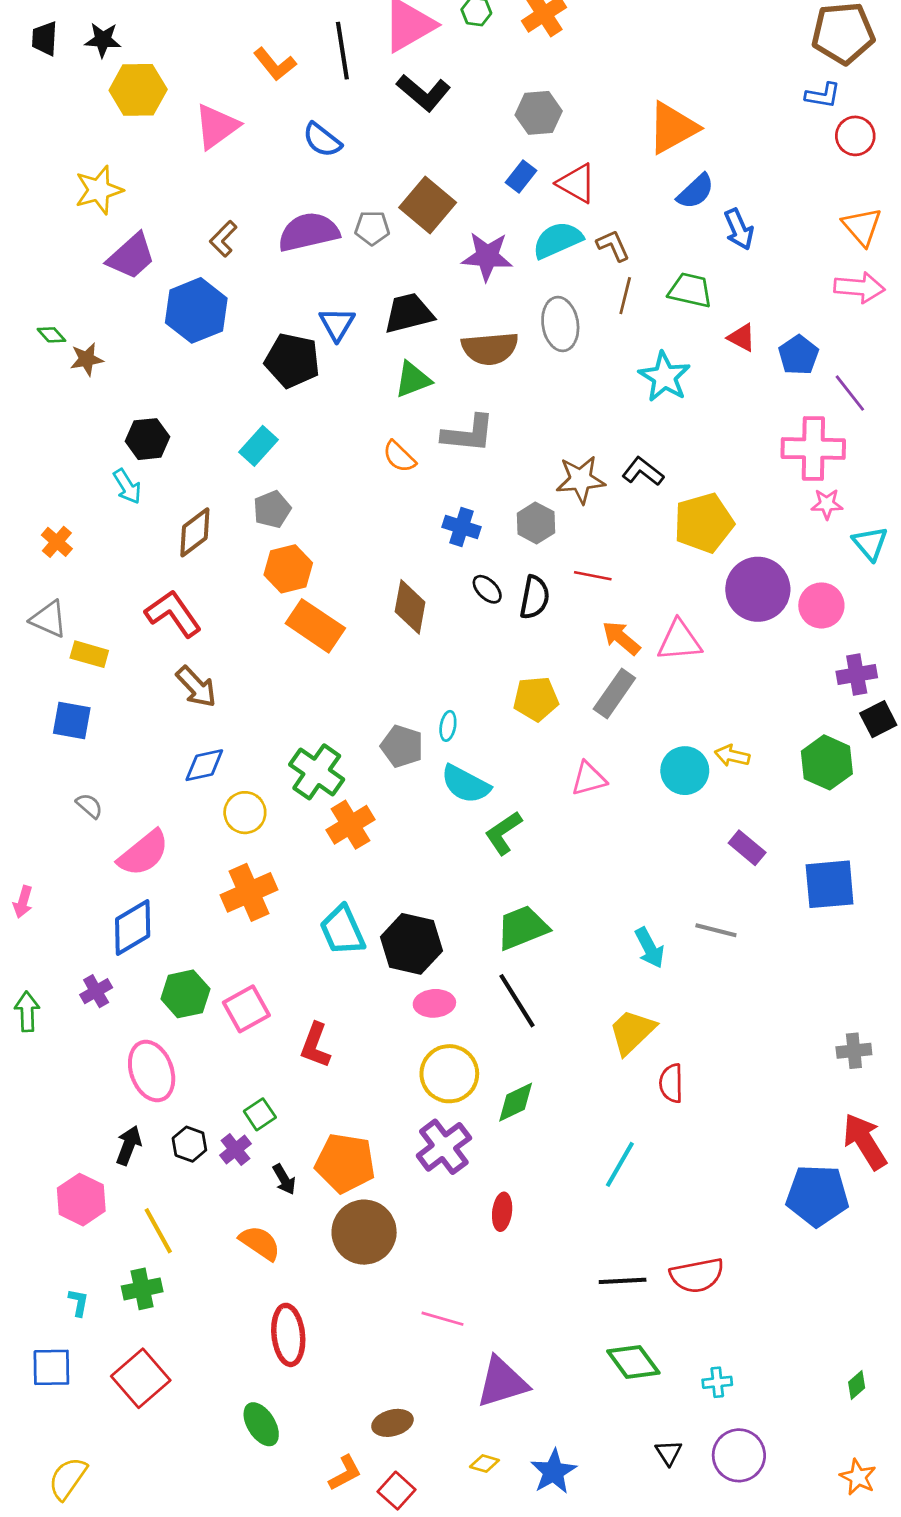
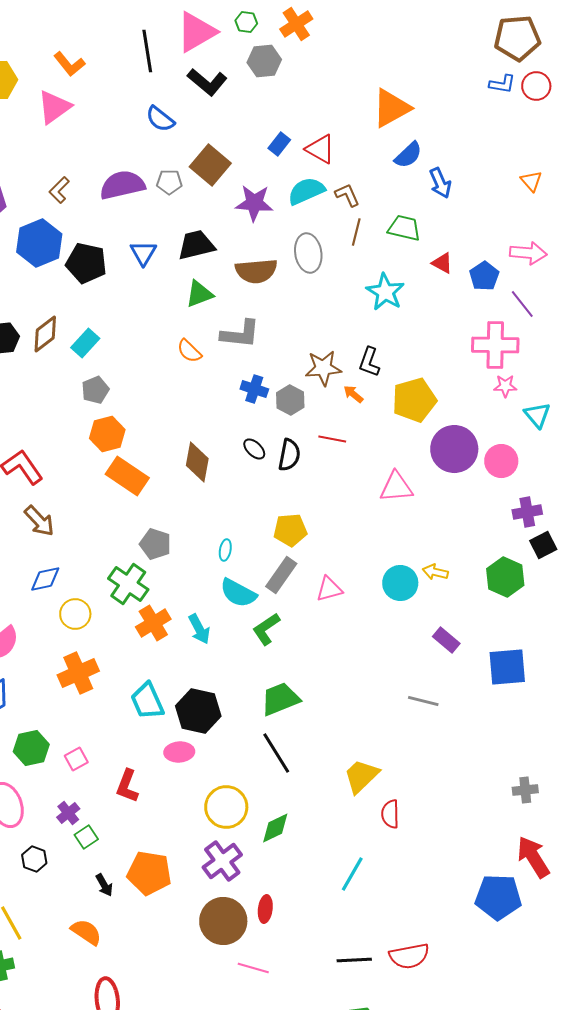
orange L-shape: (275, 64) -> (69, 64), moved
gray hexagon: (539, 113) -> (264, 61), moved
red circle: (855, 136) -> (536, 86), moved
blue semicircle: (322, 140) -> (160, 119), moved
orange triangle: (862, 227) -> (531, 181), size x0.7
pink arrow: (859, 287) -> (528, 253), moved
black pentagon: (292, 361) -> (86, 263), moved
black L-shape: (643, 472) -> (369, 362), turned -108
blue cross: (461, 527) -> (254, 389), moved
brown diamond: (195, 532) -> (45, 334), moved
orange arrow: (621, 638) -> (353, 394), moved, size x0.7
gray rectangle: (614, 693) -> (281, 575), moved
gray pentagon: (402, 746) -> (155, 544), moved
cyan arrow: (650, 948) -> (199, 629), moved
pink ellipse: (434, 1003) -> (179, 752), moved
pink square: (246, 1009) -> (76, 759), size x0.7
purple cross: (235, 1150) -> (68, 813), moved
brown circle: (364, 1232) -> (223, 921), moved
pink line: (443, 1319) -> (253, 968), moved

